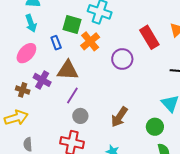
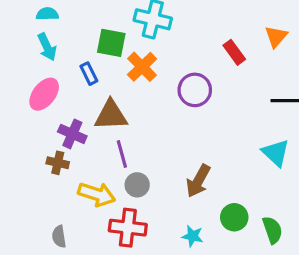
red rectangle: (149, 37) -> (234, 52), size x0.7
brown cross: (23, 90) -> (58, 163), moved
purple line: (72, 96) -> (122, 154), turned -42
yellow arrow: (16, 118) -> (97, 194), moved, turned 40
green circle: (155, 127) -> (234, 217), moved

